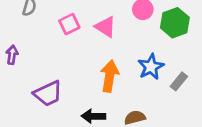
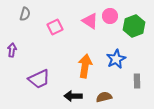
pink triangle: (105, 27) -> (90, 21), moved
gray rectangle: (179, 81) -> (137, 81), moved, turned -40

